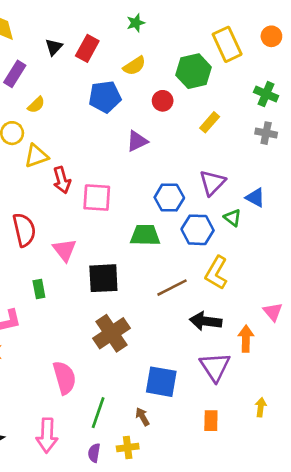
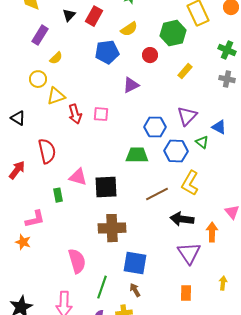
pink square: (97, 198) -> (101, 114), moved, size x0.7
pink triangle: (64, 250) -> (78, 177), moved, turned -36
brown cross: (112, 333) -> (112, 228), turned 32
blue square: (161, 382) -> (135, 263), moved

